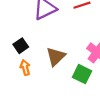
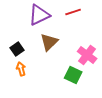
brown triangle: (56, 57) -> (49, 42), moved

